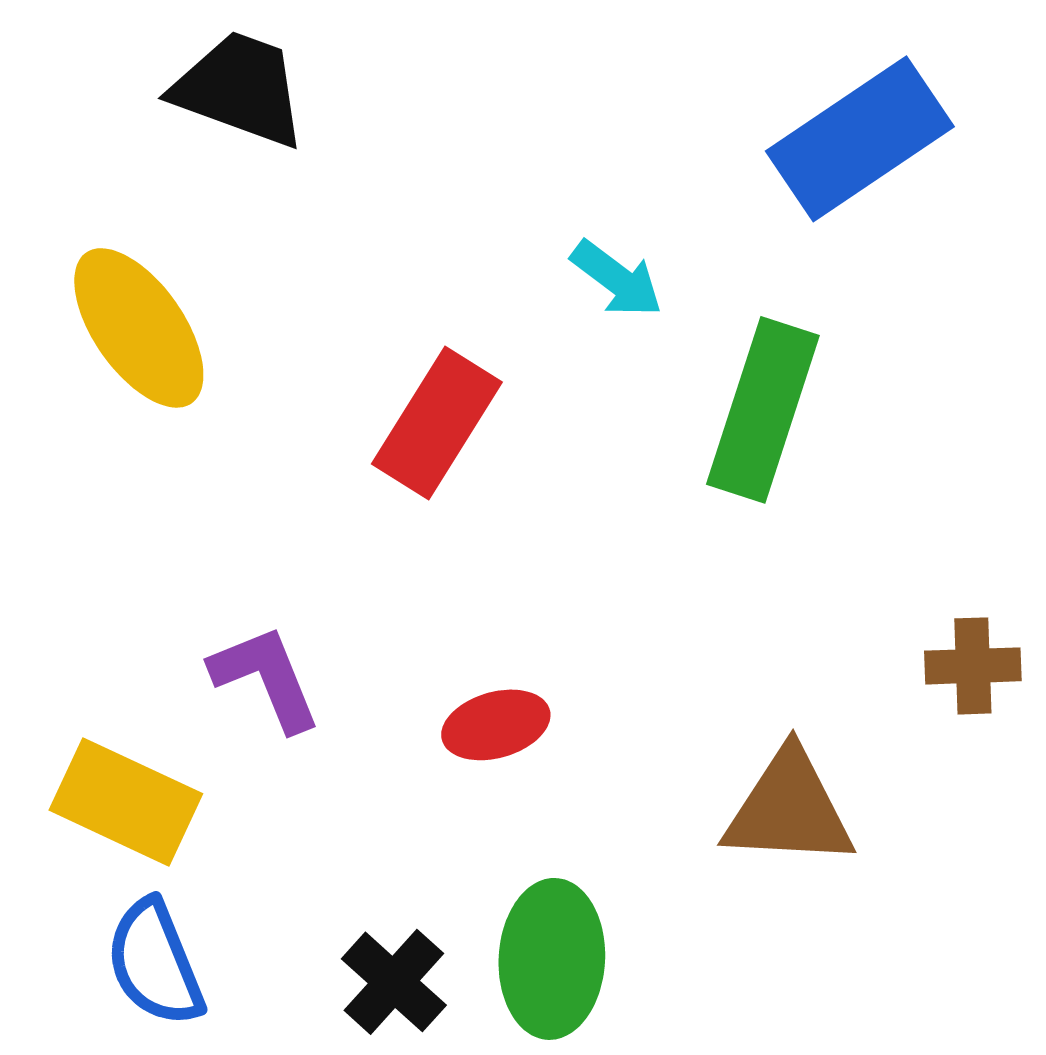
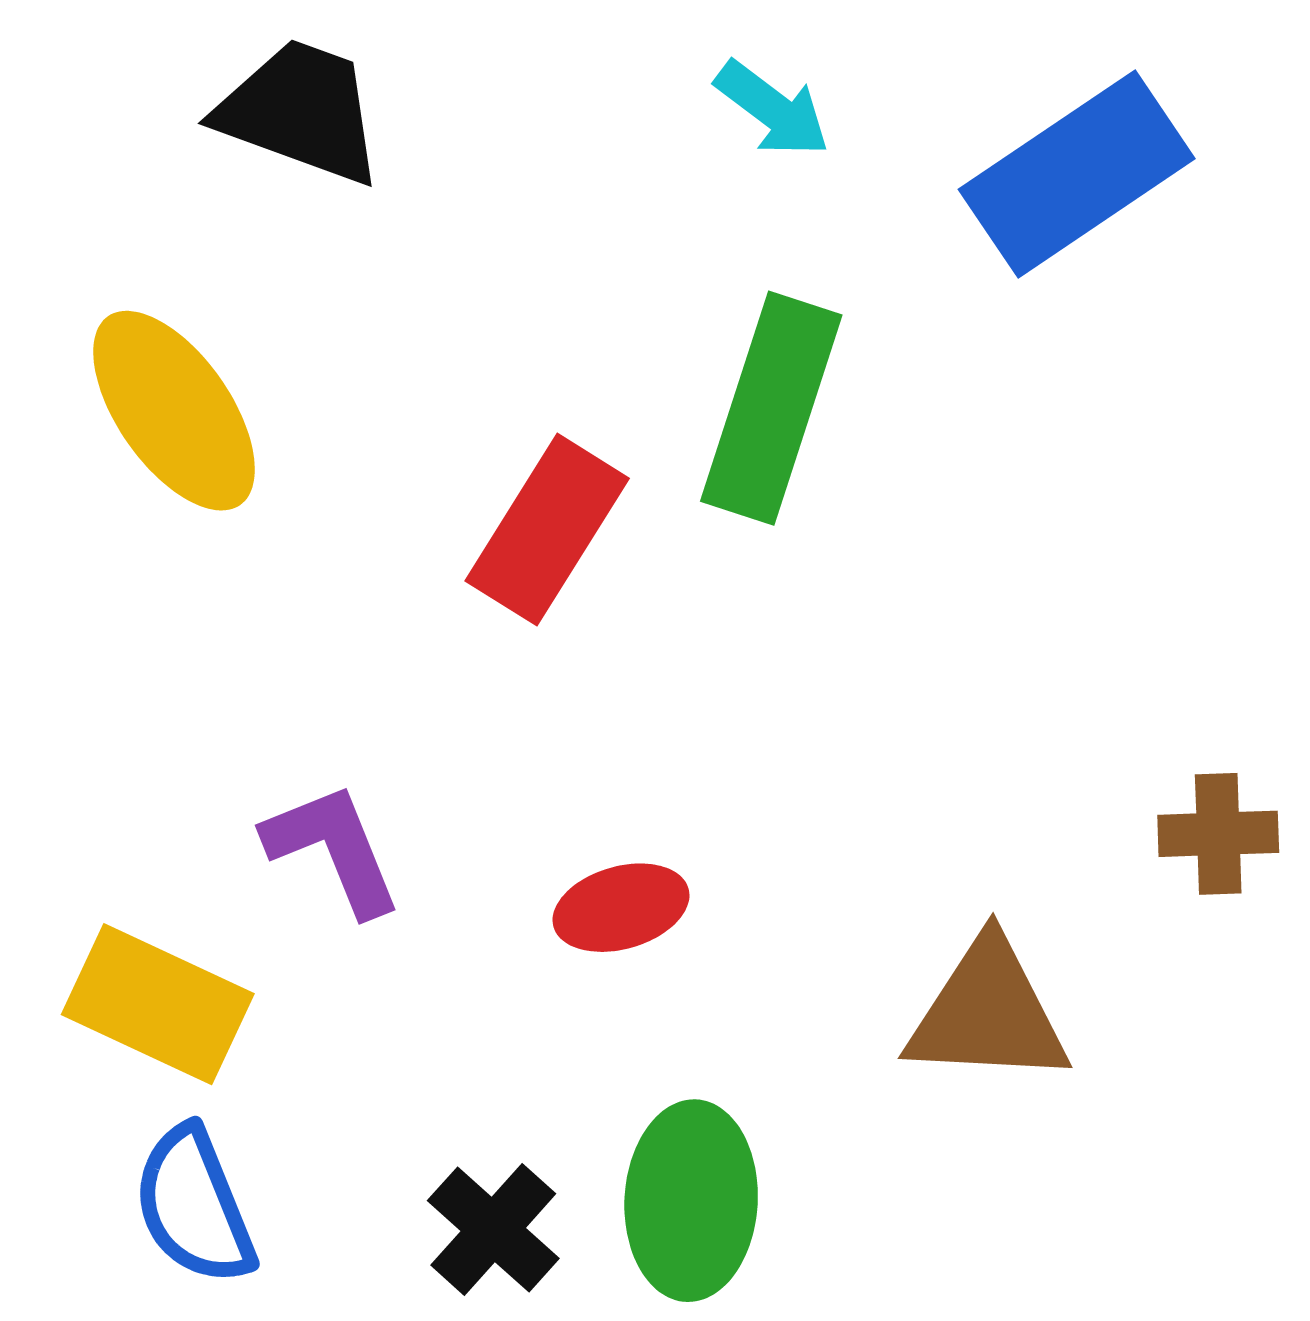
cyan arrow: (617, 279) -> (772, 109), moved
green rectangle: (763, 410) -> (771, 408), moved

